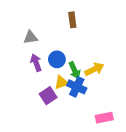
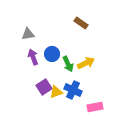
brown rectangle: (72, 20) -> (81, 23), moved, turned -48
yellow triangle: (61, 82) -> (56, 92), moved
blue cross: (77, 87) -> (73, 90), moved

